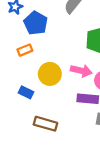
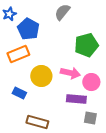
orange rectangle: (25, 50) -> (18, 54), size x1.5

